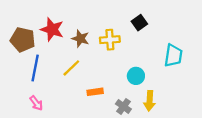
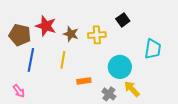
yellow line: (71, 68) -> (63, 60), turned -36
cyan circle: (136, 76) -> (120, 67), size x1.5
yellow arrow: (150, 101) -> (132, 89), turned 132
pink arrow: (36, 103) -> (19, 91), moved

